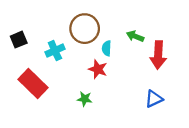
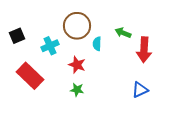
red star: (98, 69) -> (77, 65), moved

